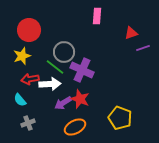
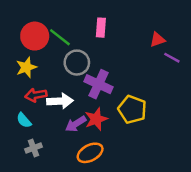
pink rectangle: (97, 16) -> (101, 28), moved
purple line: (143, 48) -> (172, 58), turned 48
green line: (55, 67) -> (60, 37), moved
red star: (80, 99) -> (96, 119), turned 30
yellow pentagon: (120, 118) -> (132, 109), moved

